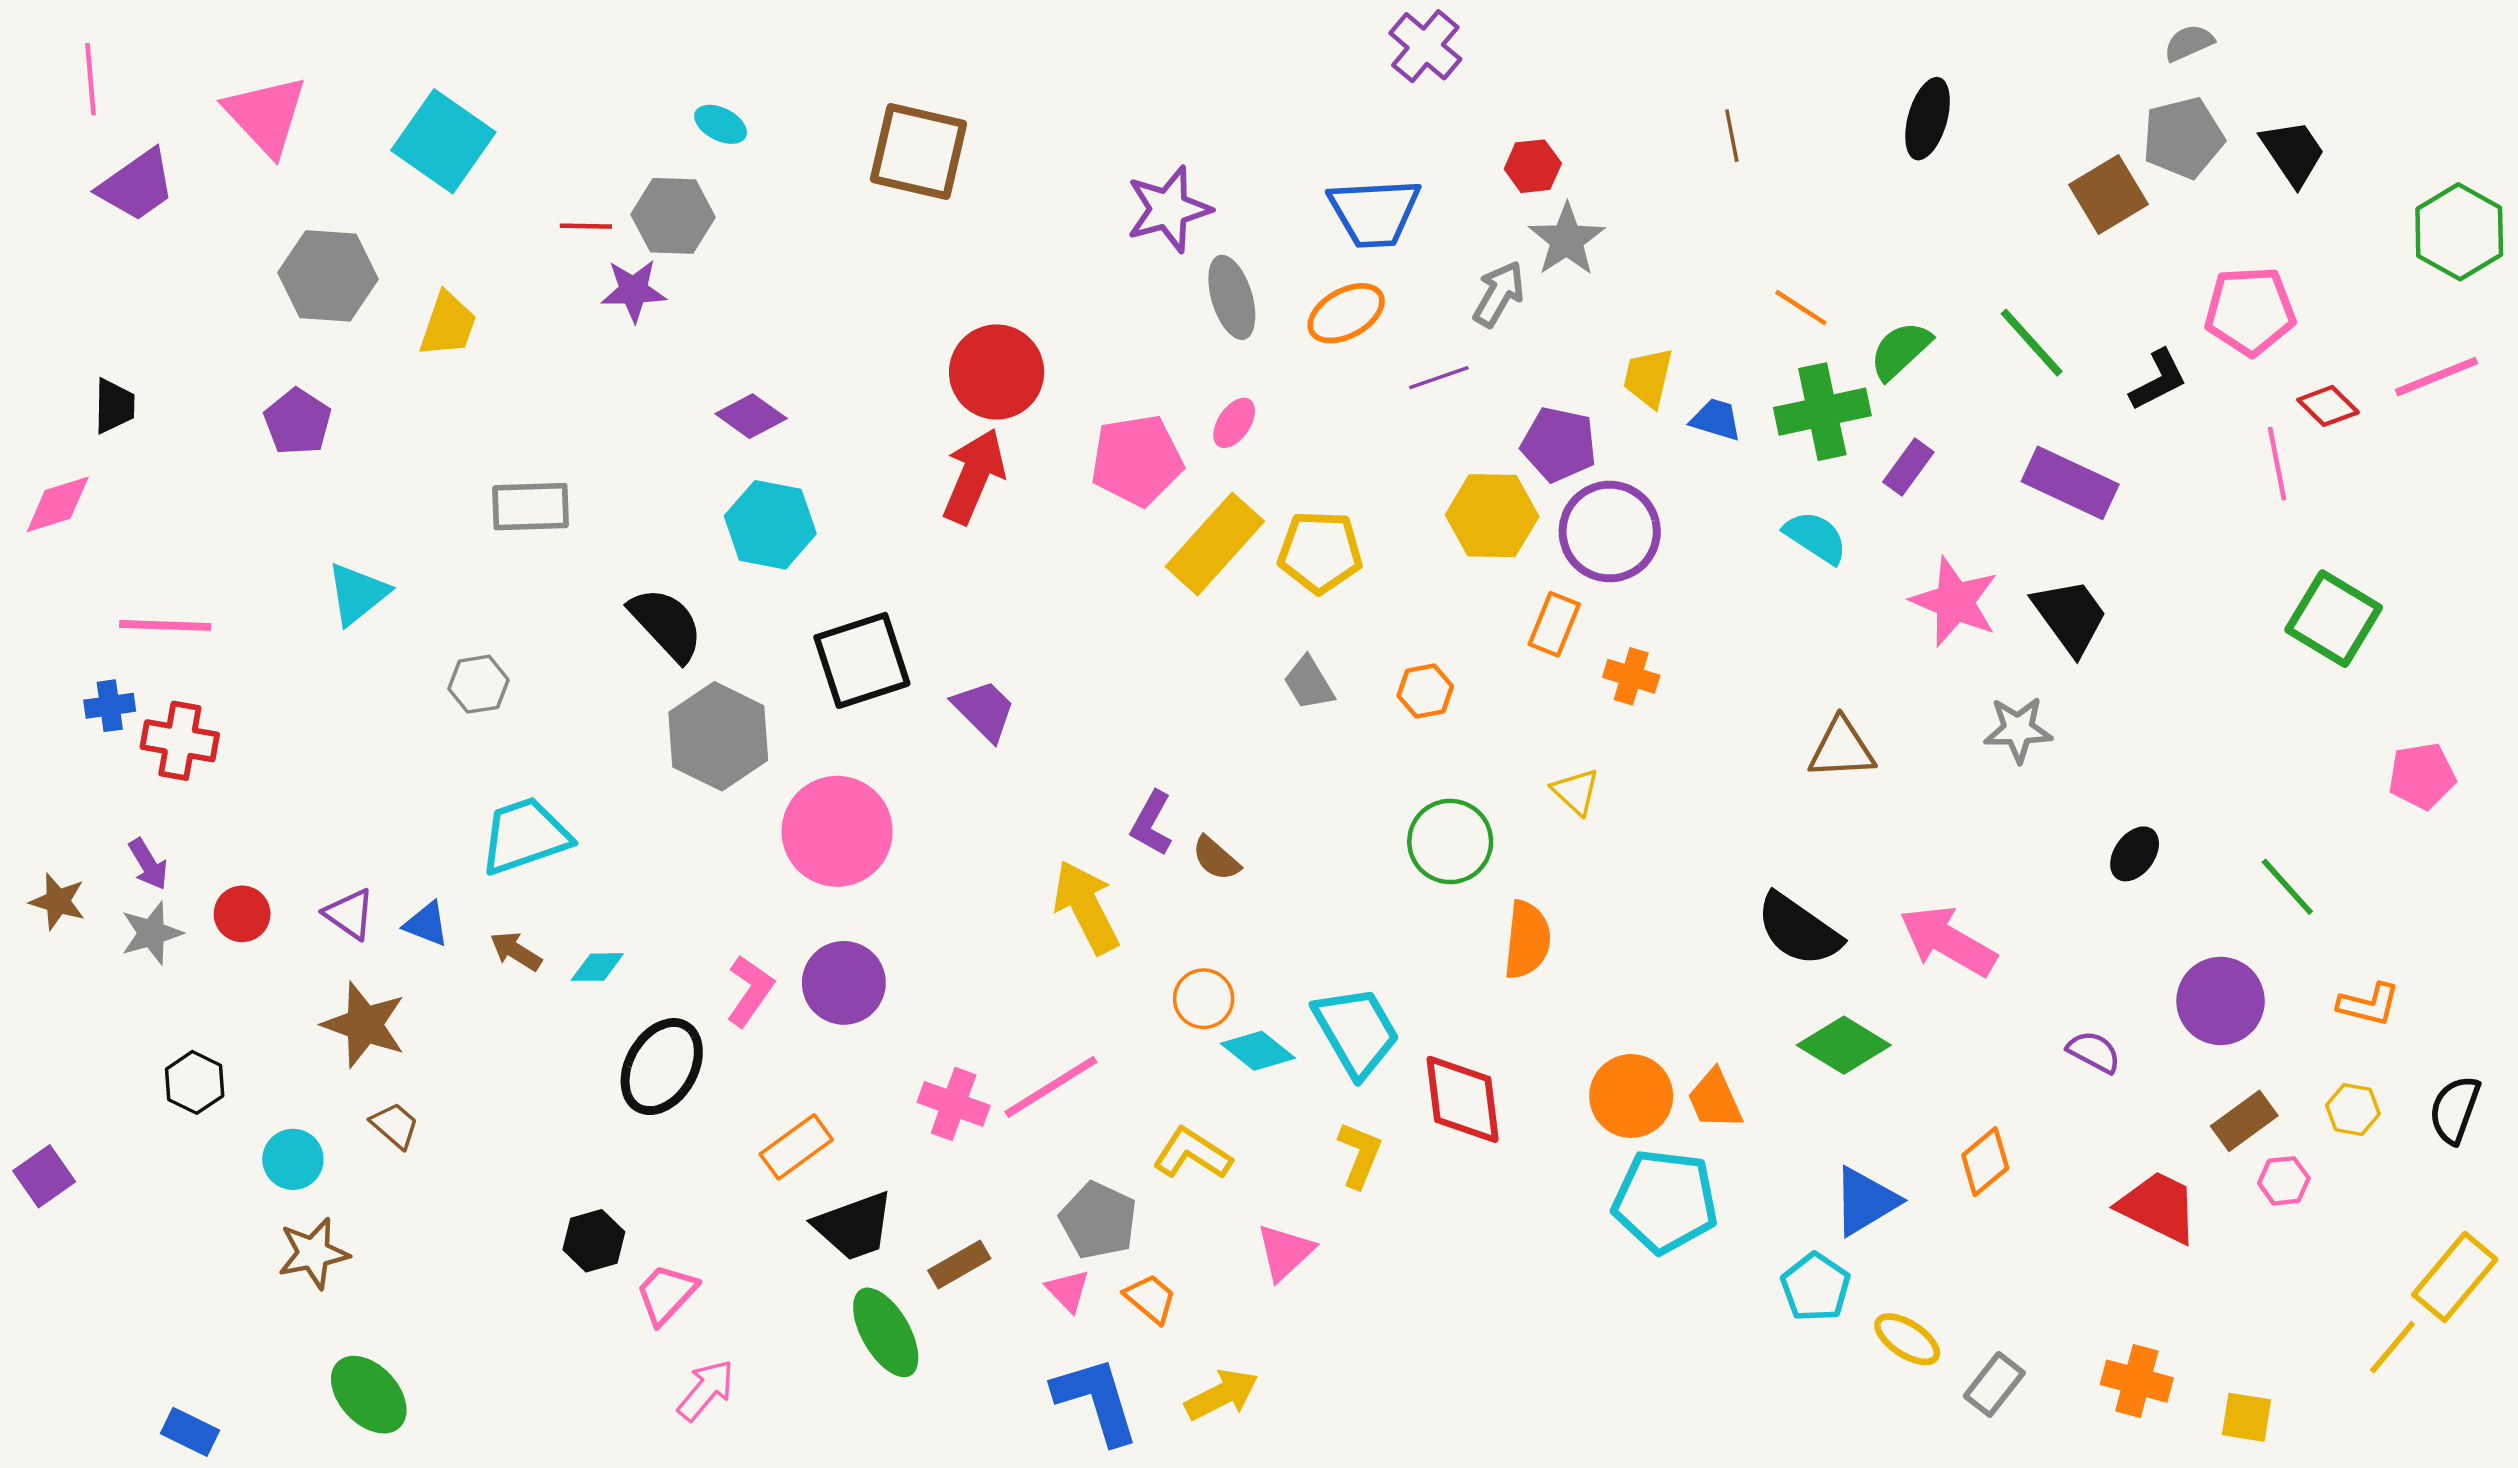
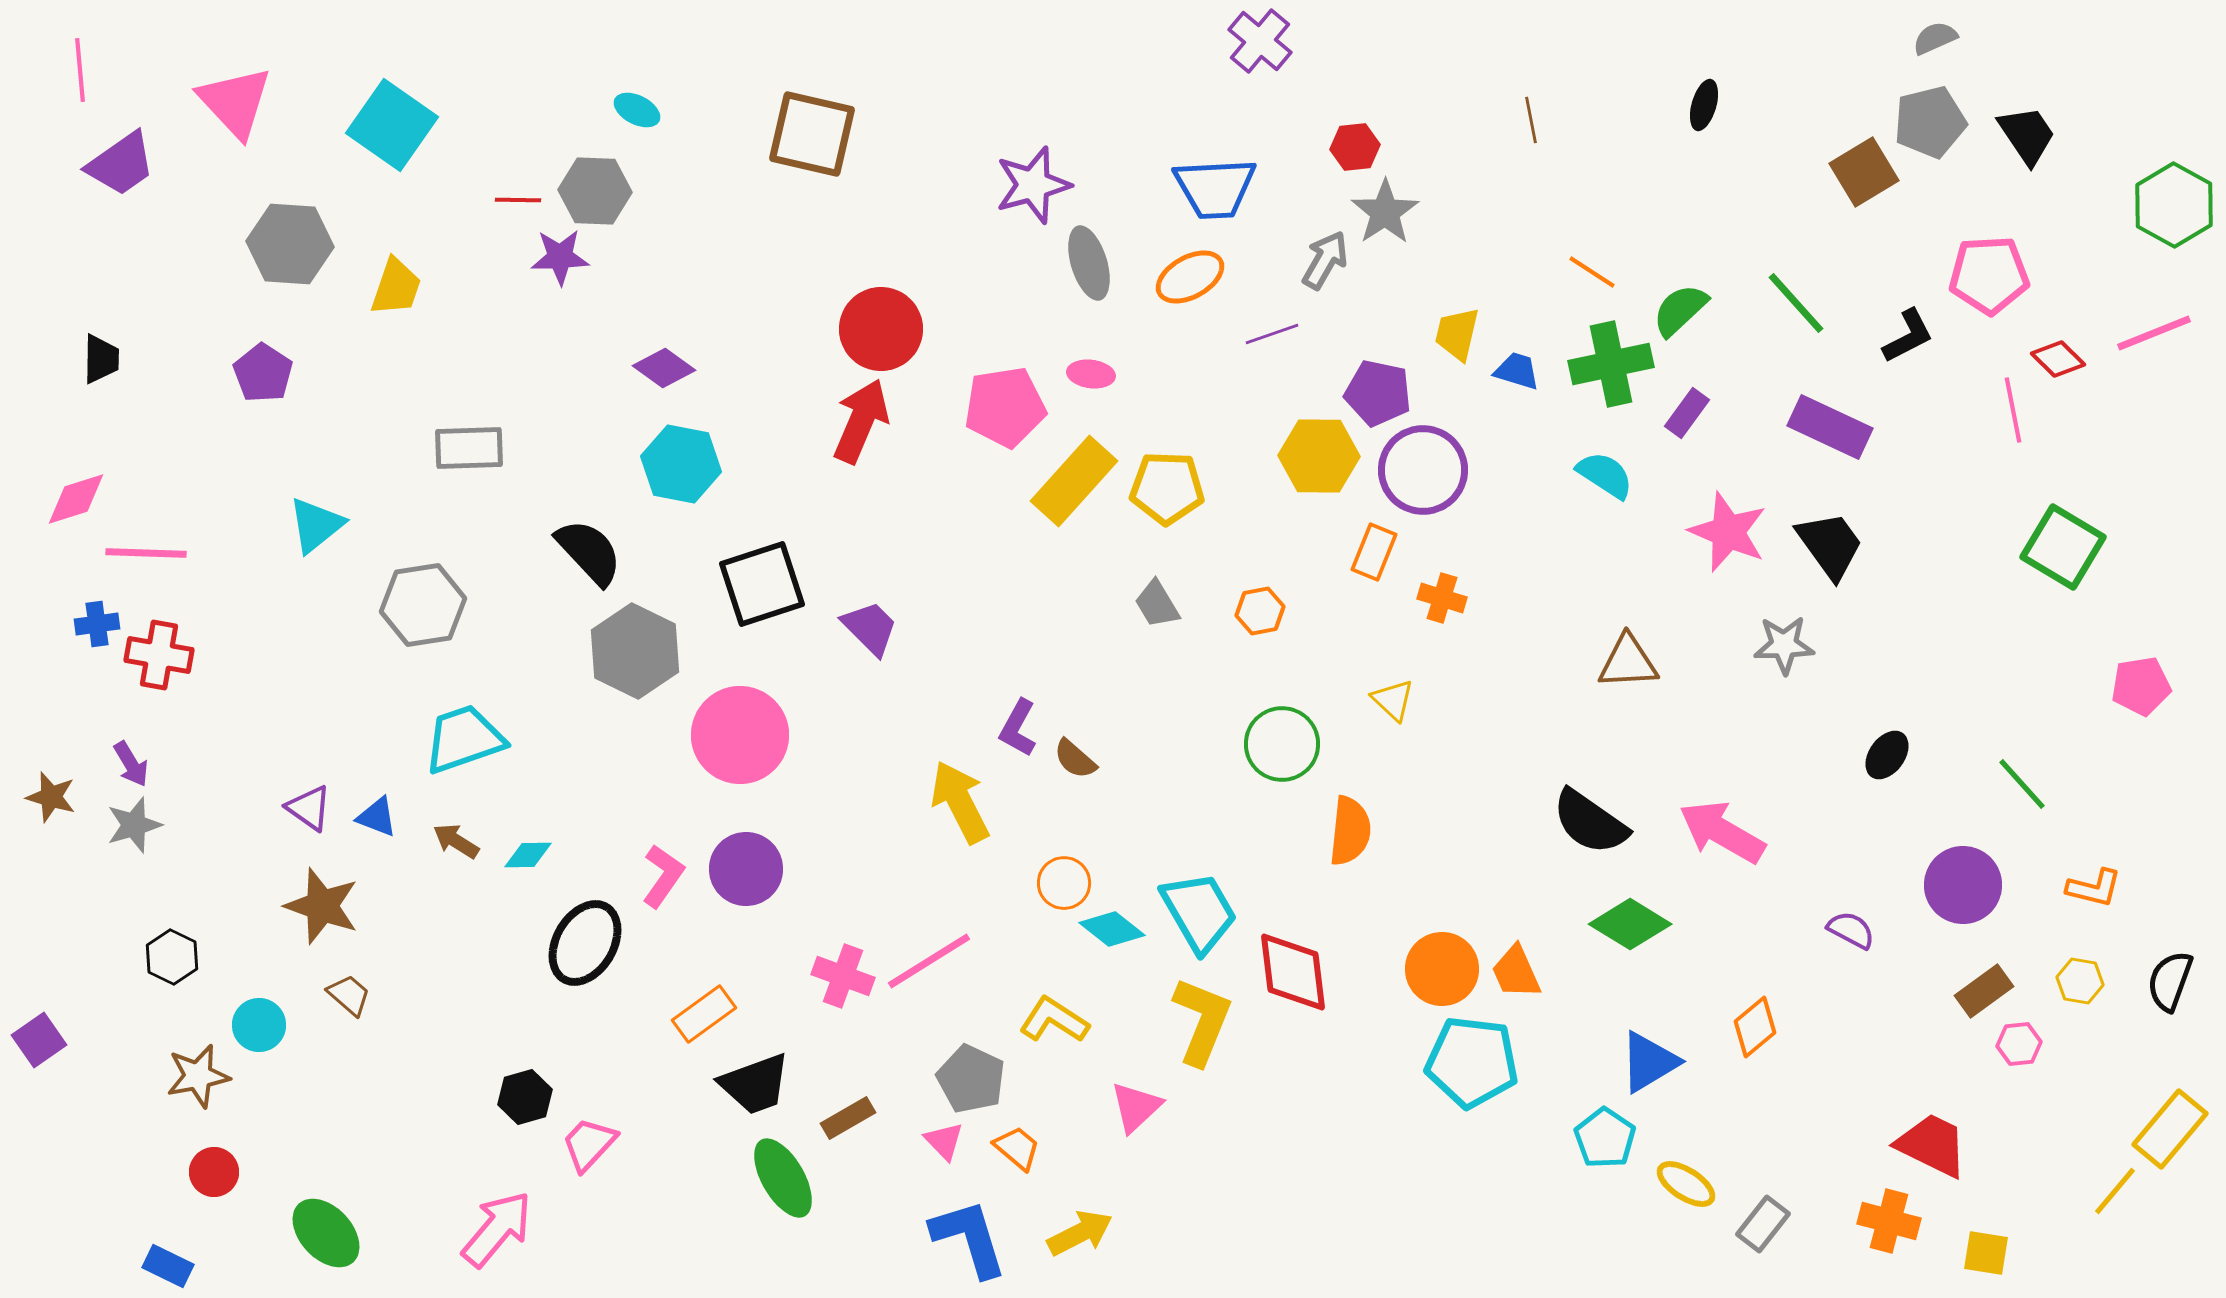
black ellipse: (1928, 119) -> (1704, 105), size x0.7
pink ellipse: (1234, 423) -> (1091, 374), turned 63
pink diamond: (58, 504) -> (76, 499), moved
gray hexagon: (478, 684) -> (423, 605), size x1.6
red circle: (242, 914) -> (214, 1172), moved
yellow L-shape: (1360, 1155) -> (1202, 1021), size x1.5
red trapezoid: (2158, 1207) -> (1932, 1145), moved
brown star: (313, 1253) -> (198, 1076), moved
pink arrow: (706, 1390) -> (497, 1229), moved, size x1.4

